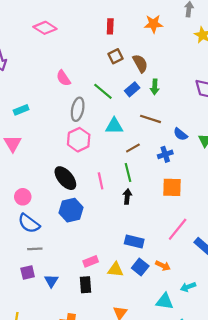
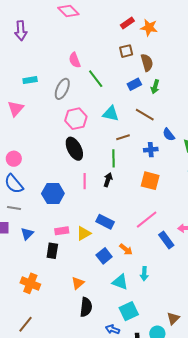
orange star: (153, 24) -> (149, 28), moved
red rectangle: (110, 26) -> (127, 23), turned 40
green line: (103, 91) -> (96, 79), moved
gray ellipse: (78, 109) -> (62, 89), moved
black ellipse: (65, 178) -> (74, 149), moved
pink line: (101, 181) -> (85, 181), moved
blue hexagon: (71, 210) -> (53, 193), moved
blue square: (140, 267) -> (104, 256), moved
yellow triangle: (115, 270) -> (84, 233), moved, turned -49
blue triangle: (51, 281) -> (27, 234), moved
cyan arrow: (188, 287) -> (144, 274), turned -80

